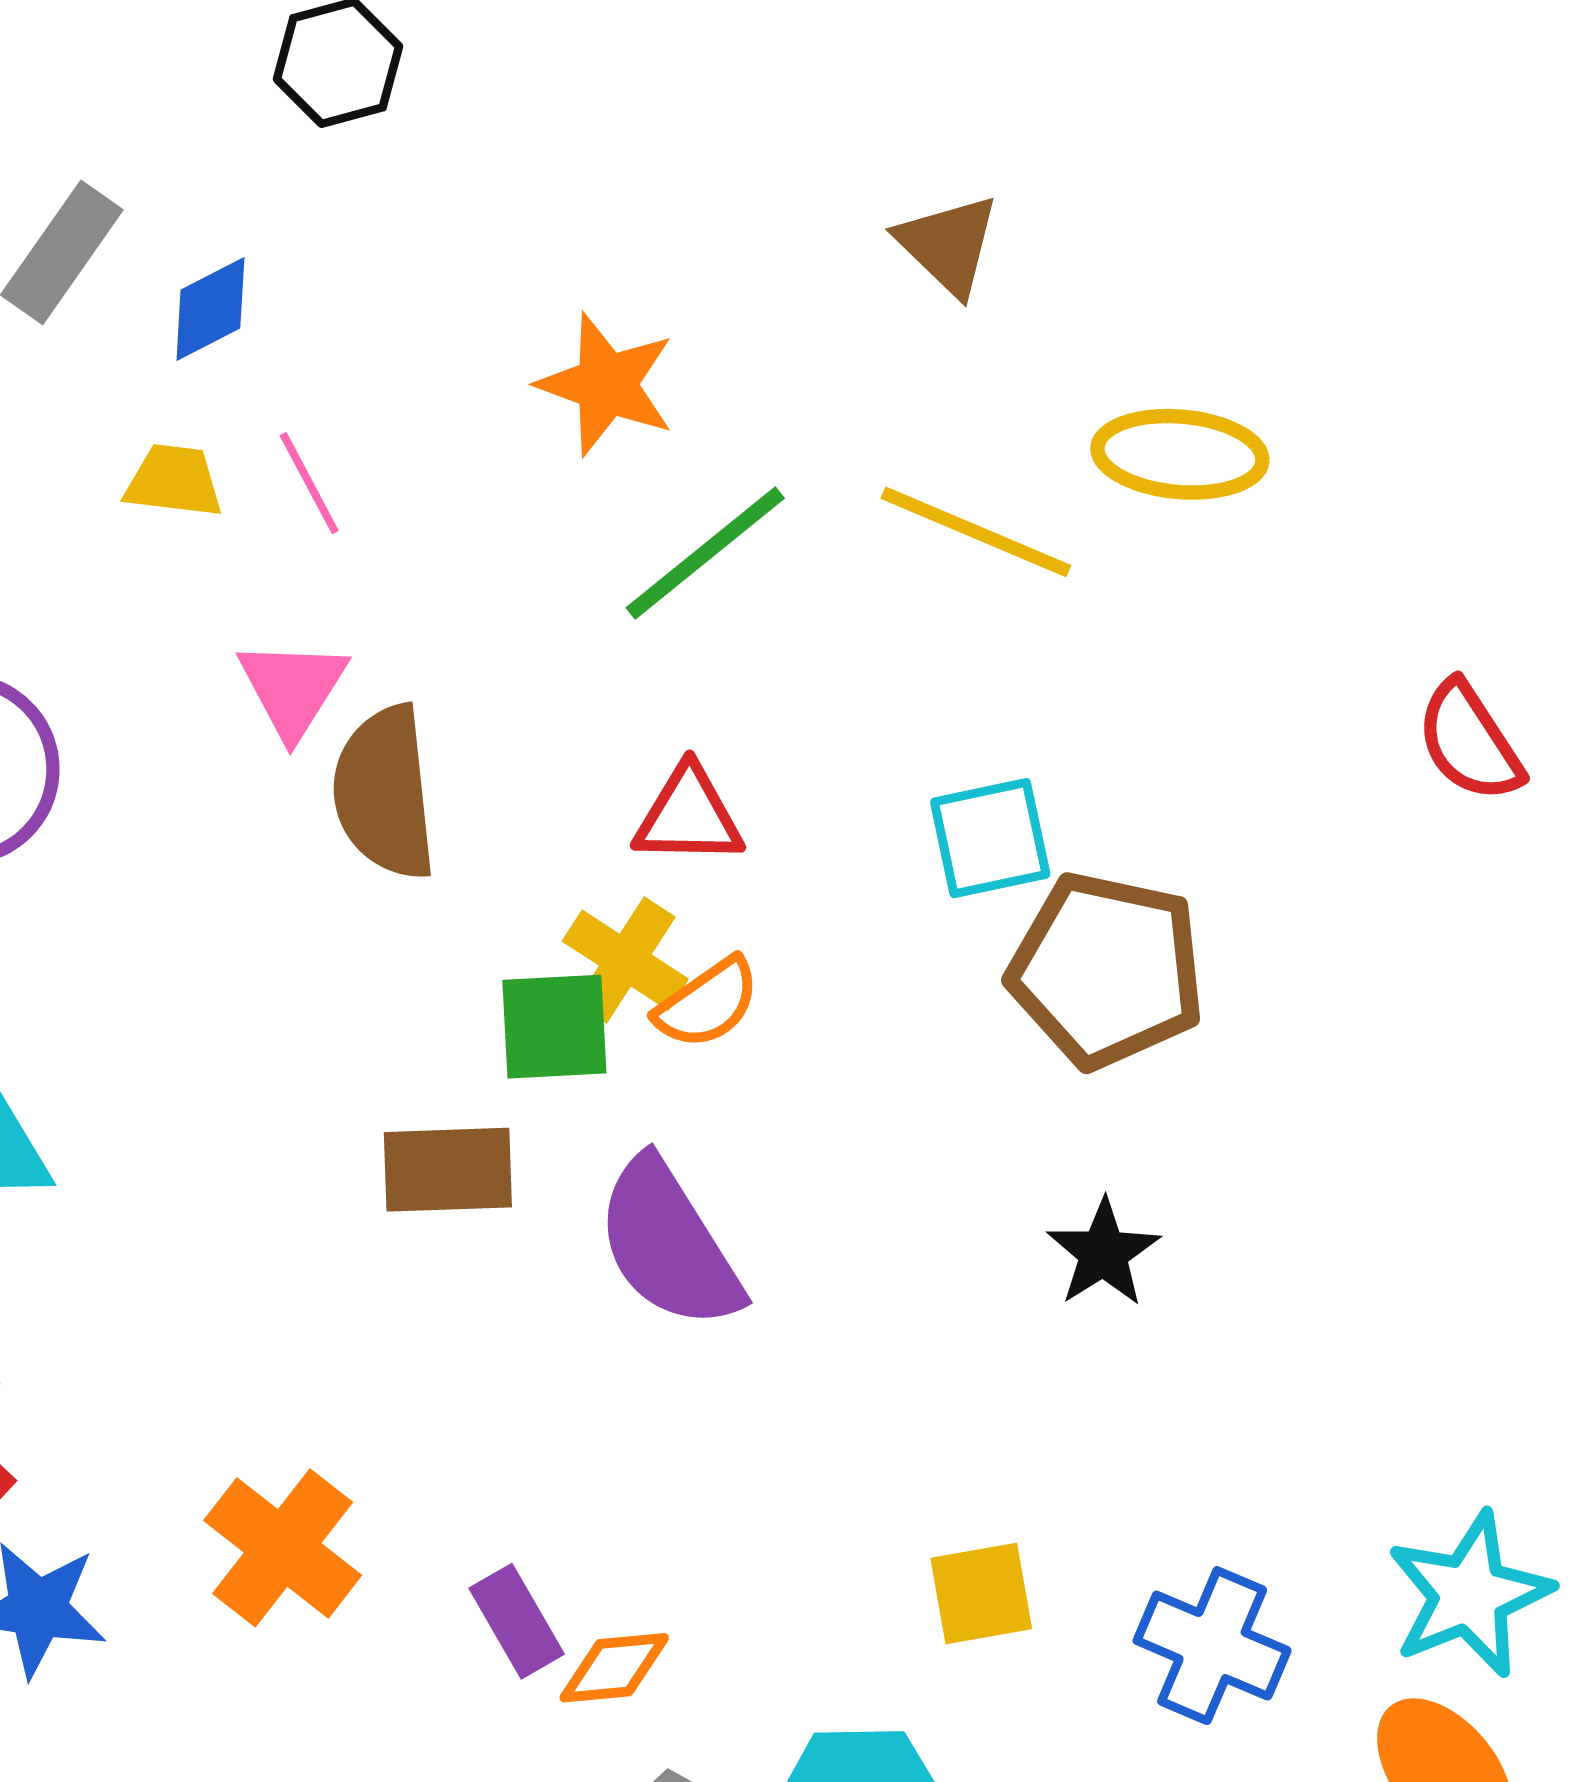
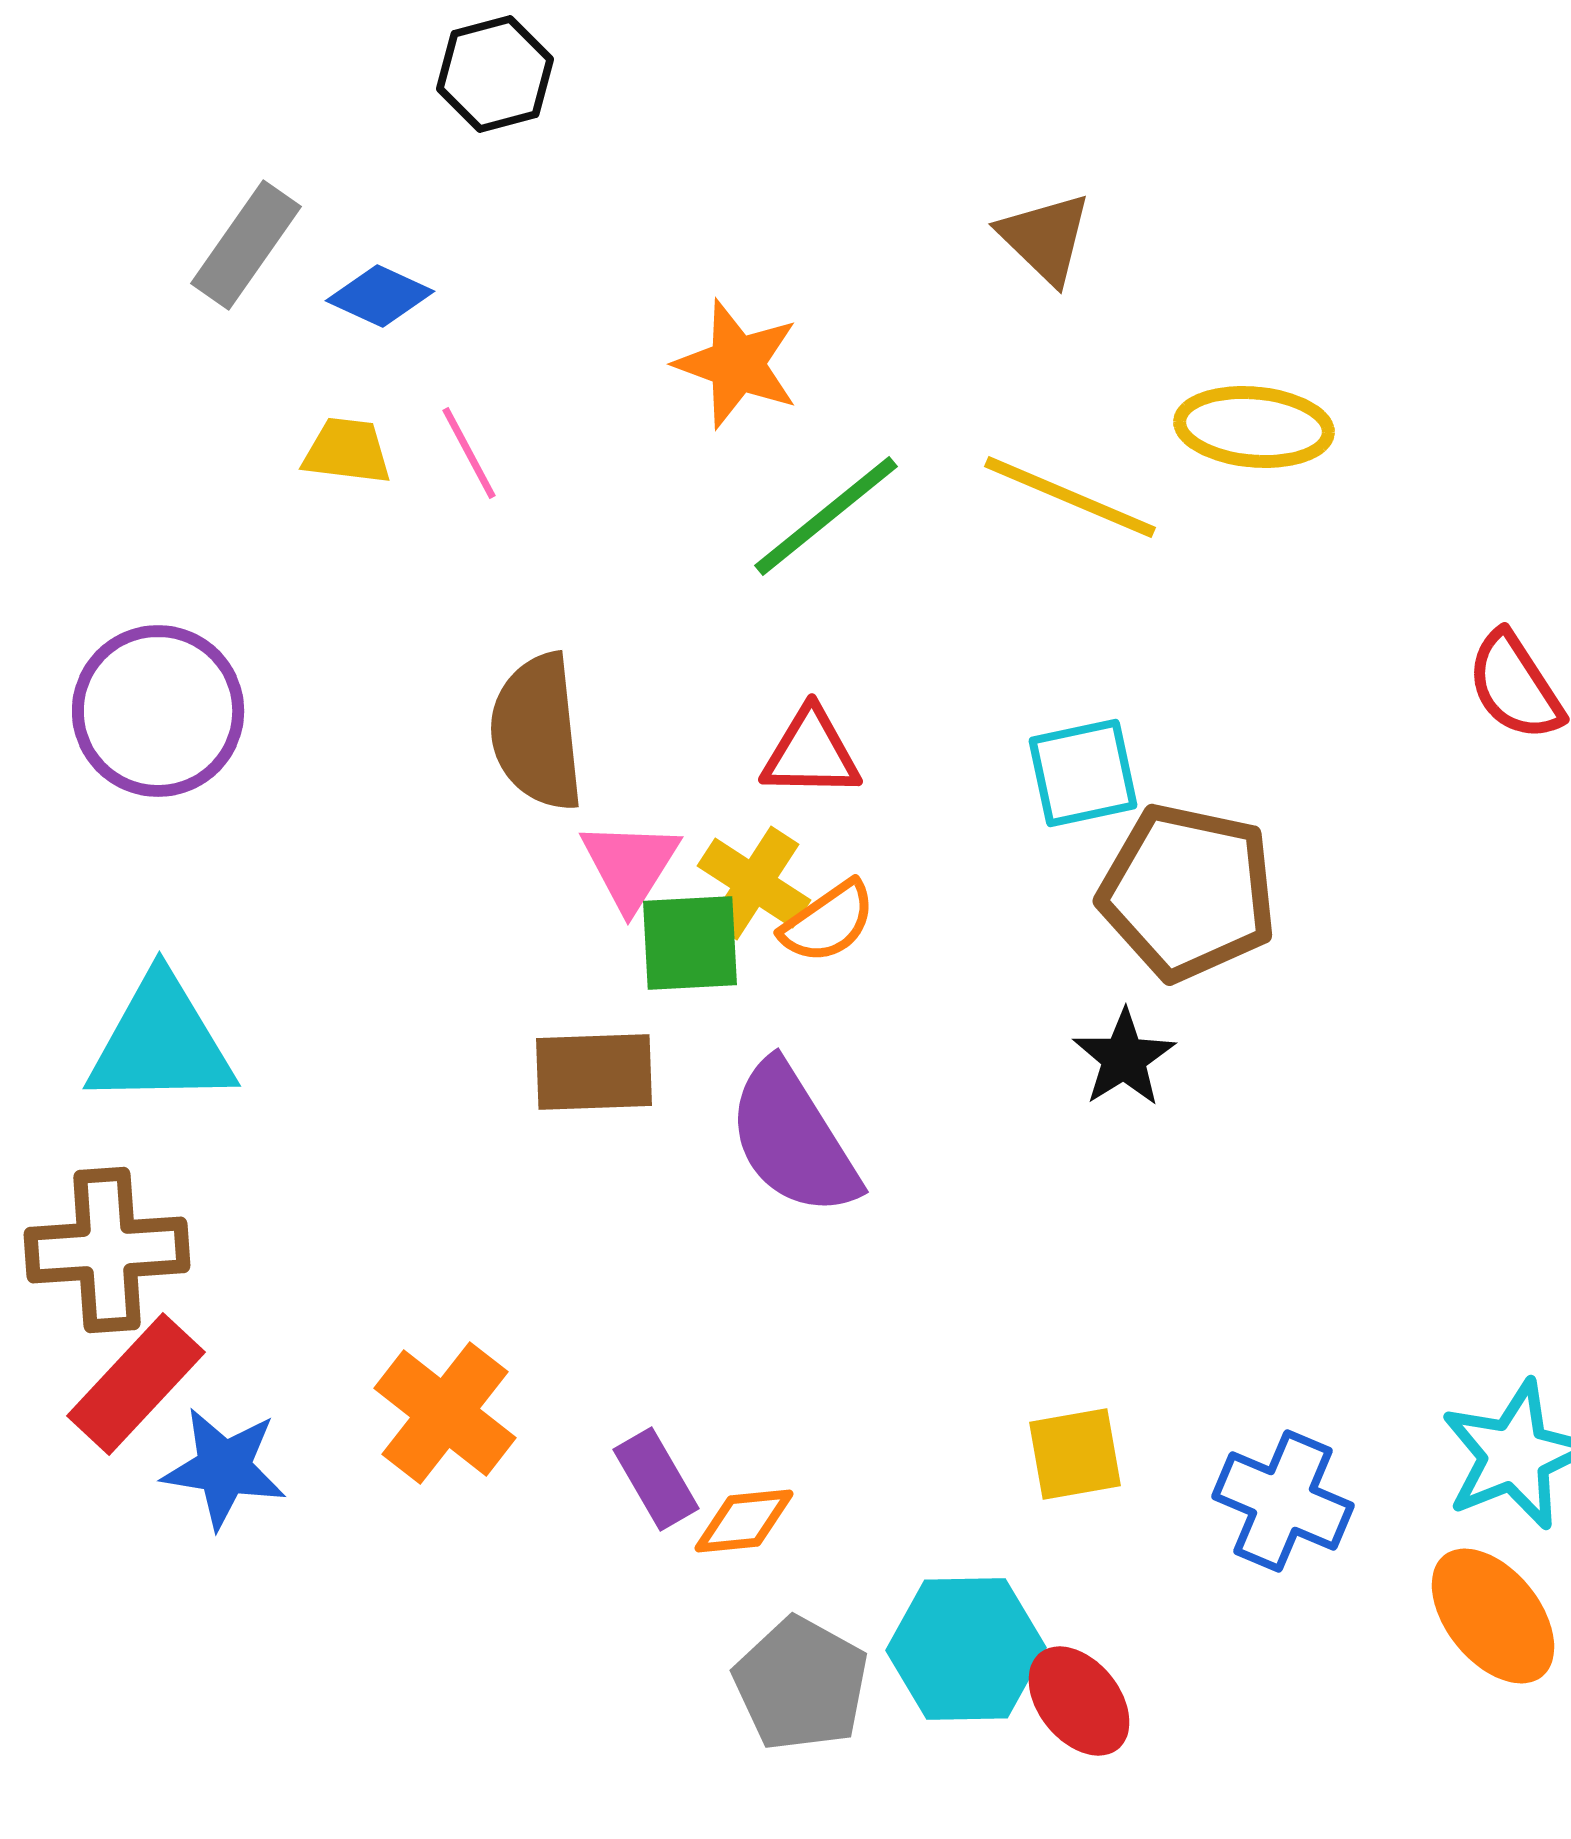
blue diamond: (210, 309) -> (380, 296), turned 52
pink triangle: (293, 688) -> (630, 865), moved
black star: (1103, 1253) -> (1124, 1058), moved

